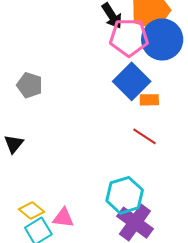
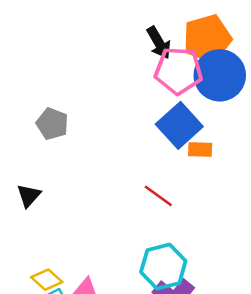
red line: (145, 136) -> (158, 196), moved

